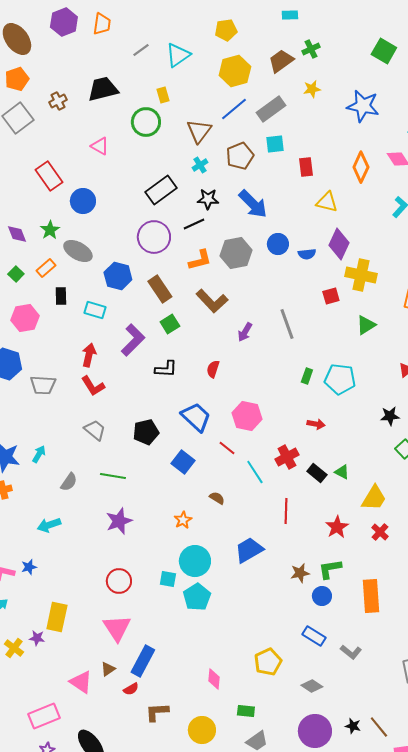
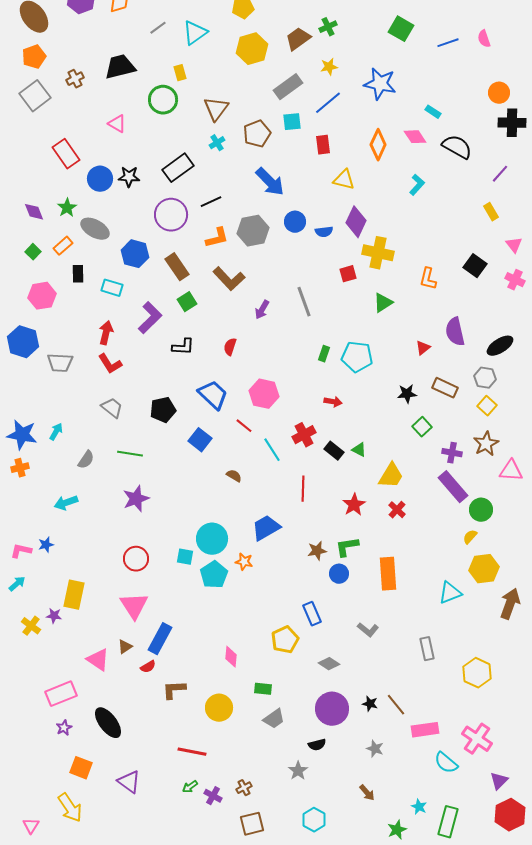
blue line: (234, 109) -> (328, 103), moved
black star: (208, 199) -> (129, 177), moved
orange star: (183, 520) -> (244, 562), moved, turned -30
blue rectangle: (314, 636) -> (312, 614), moved, turned 35

